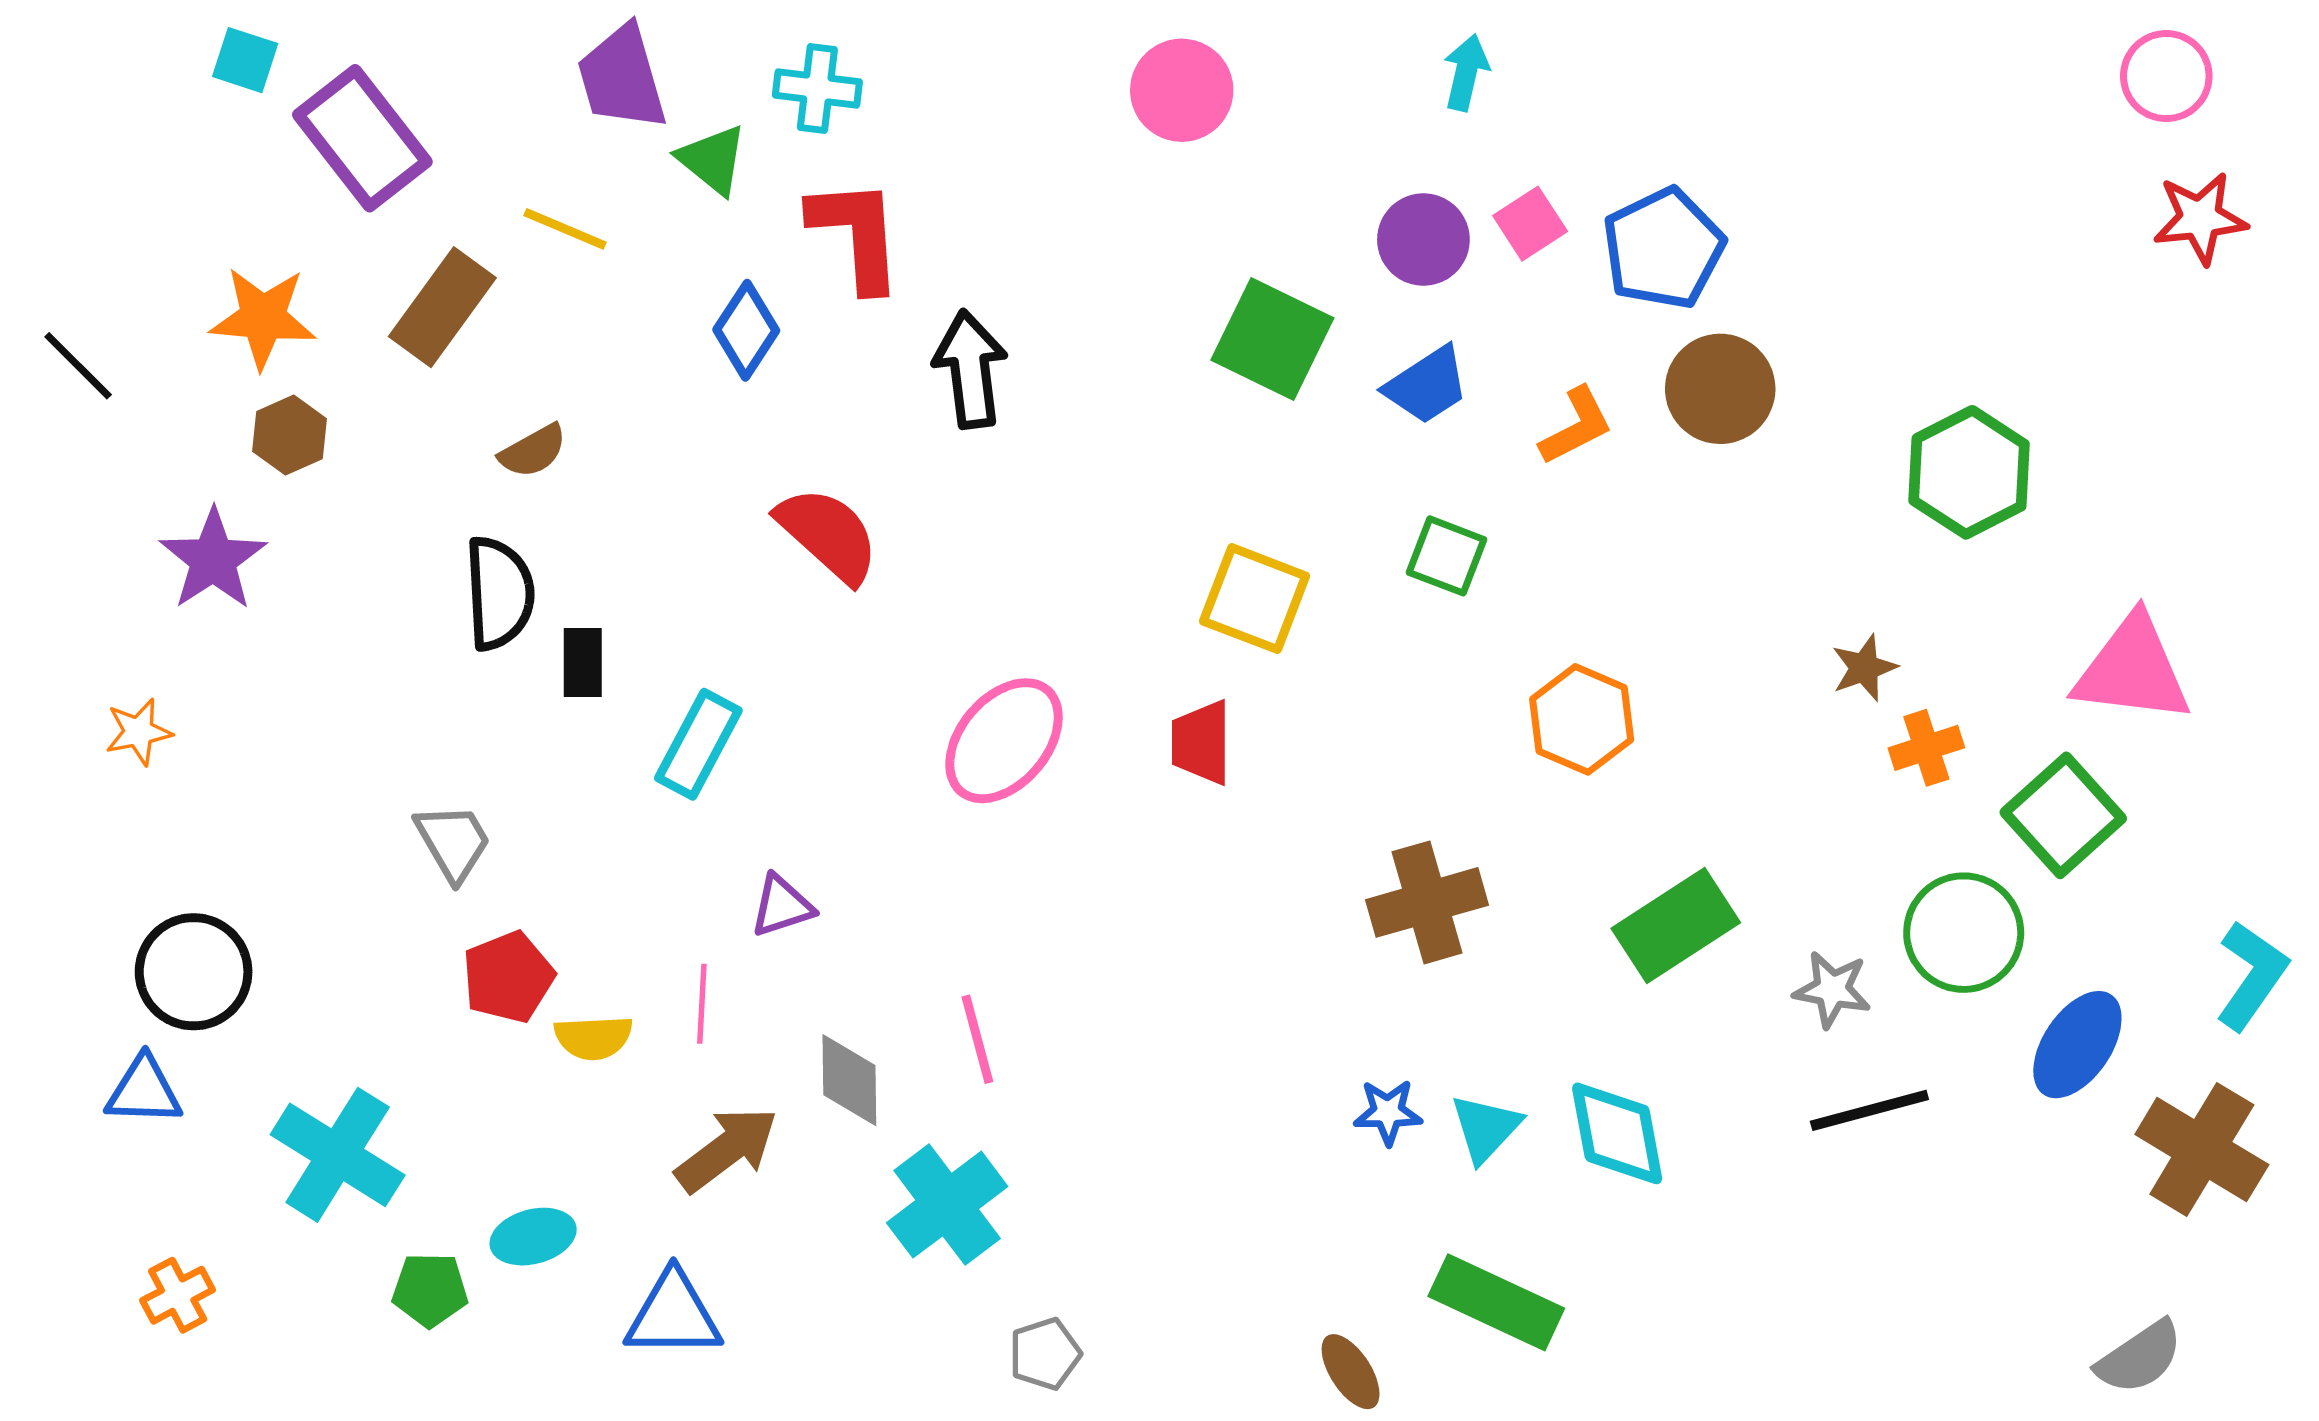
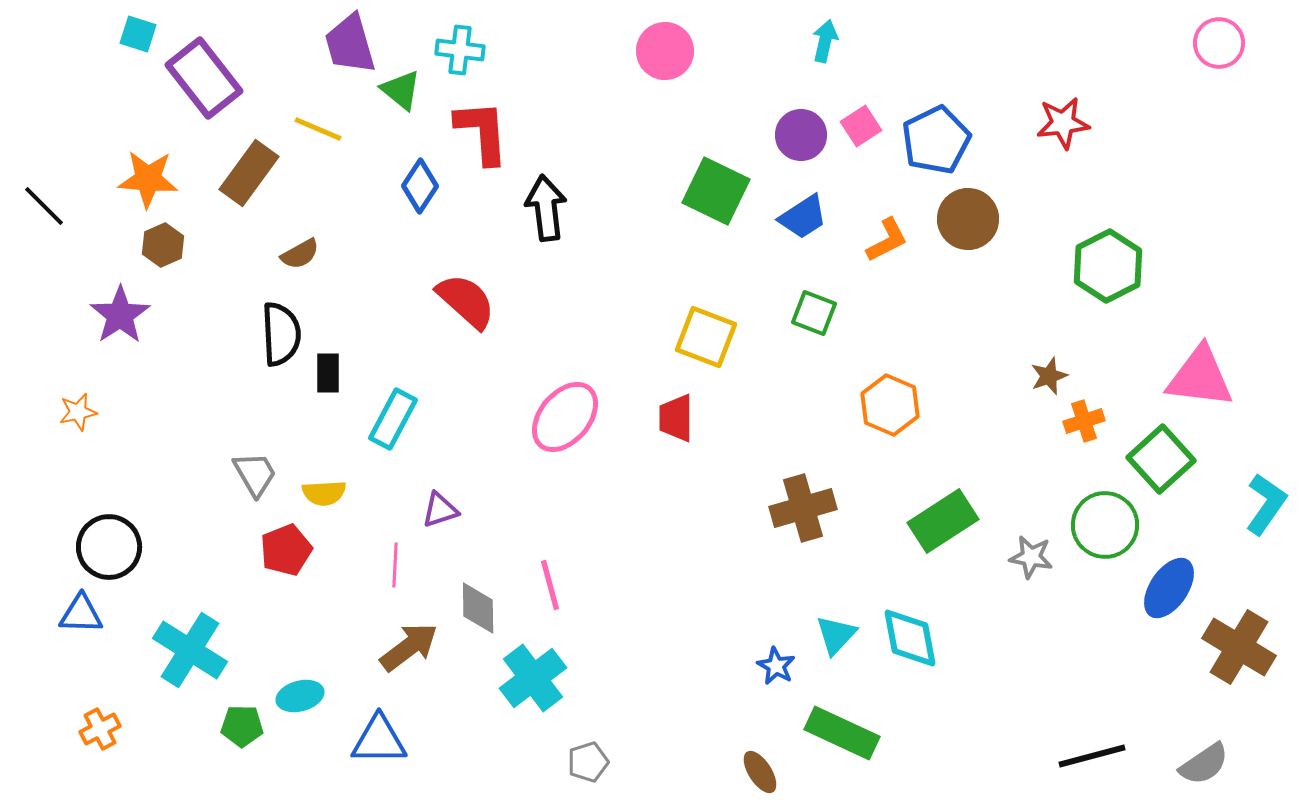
red star: (2200, 218) -> (1063, 123), moved
cyan L-shape: (2252, 975) -> (1266, 504), moved
yellow semicircle: (593, 1038) -> (324, 493), moved
black line: (1869, 1110) -> (1092, 756), moved
blue star: (1388, 1112) -> (776, 666), moved, turned 30

